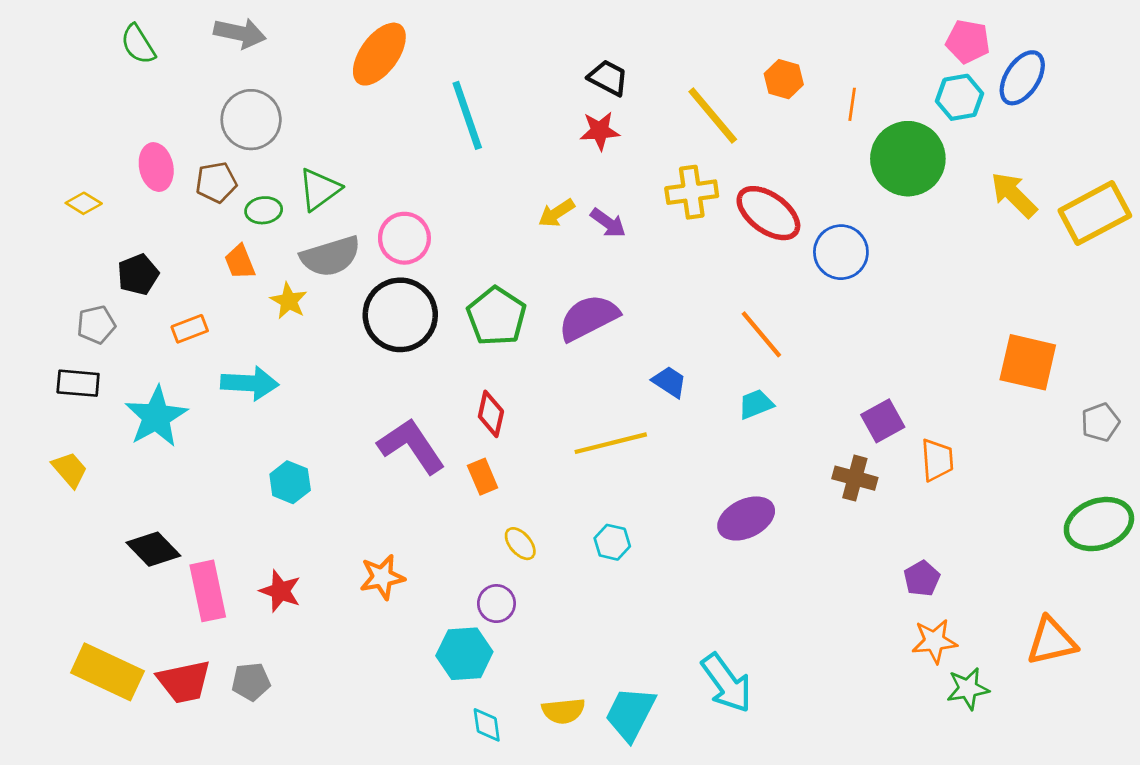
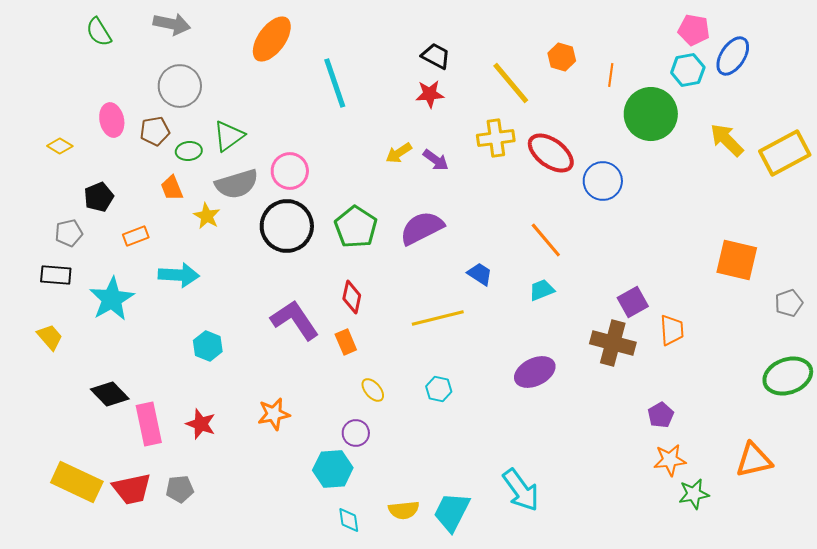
brown cross: (855, 478) -> (613, 343), size x1.4

